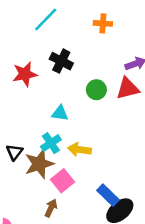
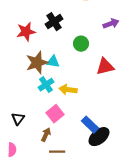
black cross: (61, 61) -> (54, 22), turned 30
red triangle: (128, 88) -> (105, 67), moved
black triangle: (14, 152) -> (18, 119), moved
brown star: (39, 164) -> (37, 63), moved

